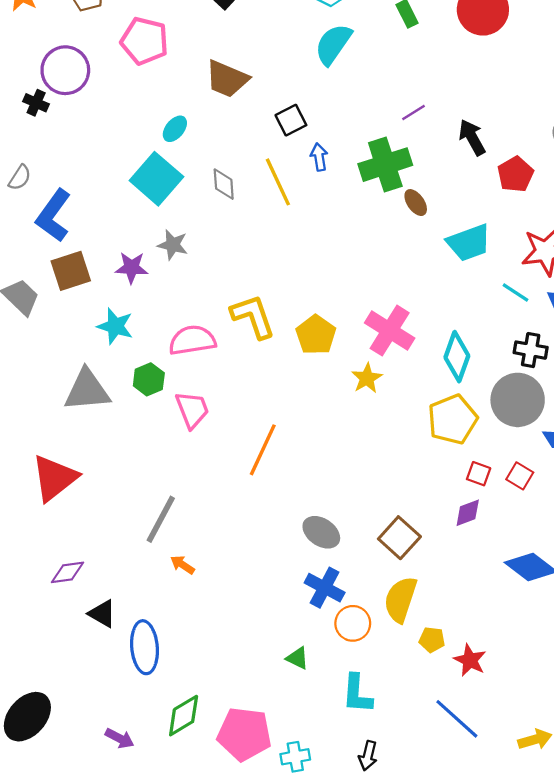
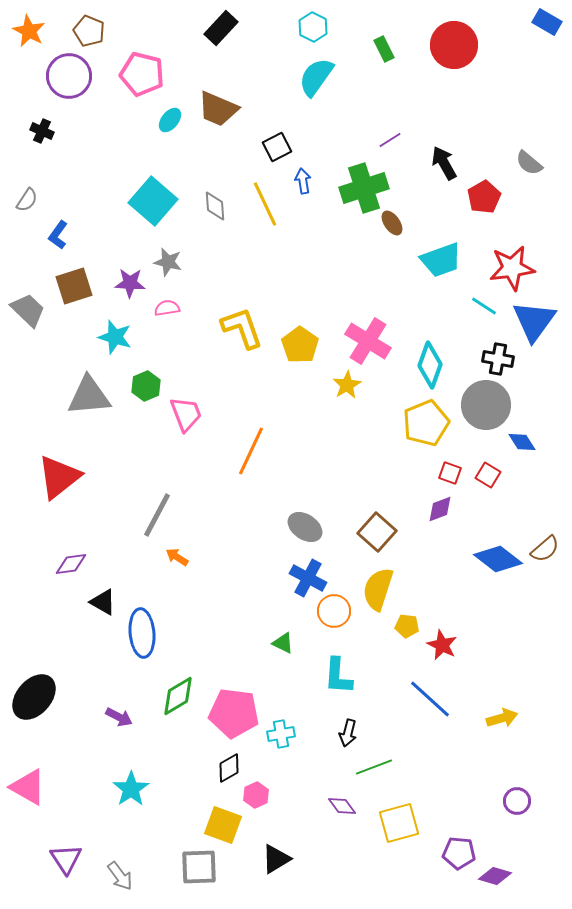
purple circle: (65, 70) -> (69, 76), moved
cyan ellipse: (175, 129) -> (170, 120), moved
blue L-shape: (53, 216) -> (58, 235), size x0.6
pink semicircle: (192, 340) -> (167, 308), moved, size x0.6

